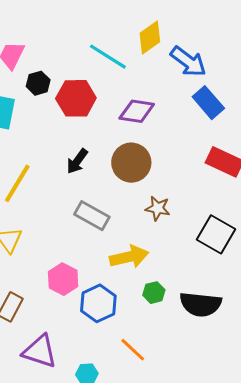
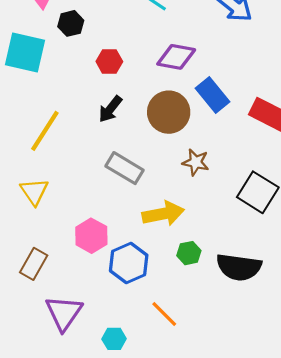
red hexagon: (76, 98) -> (109, 62), moved, size x0.6
blue rectangle: (208, 103) -> (213, 95), moved
purple triangle: (40, 351) -> (64, 313), turned 45

